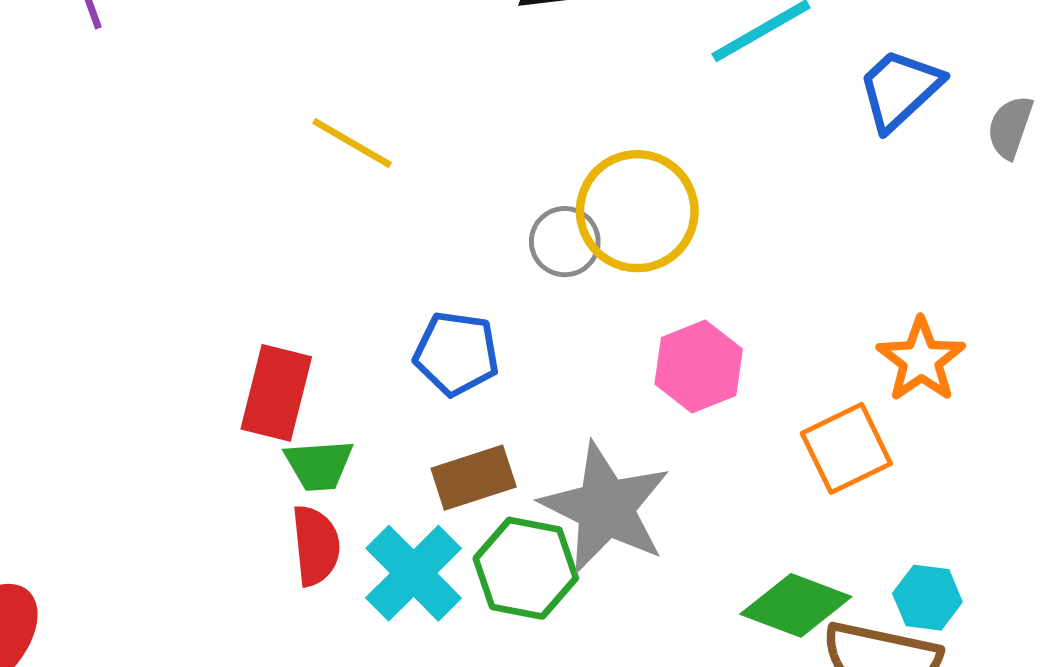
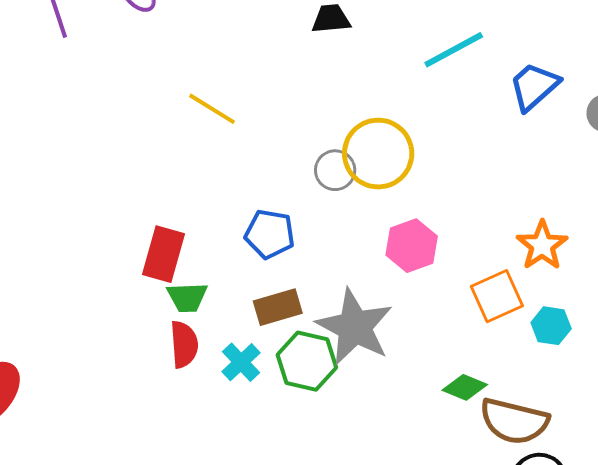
cyan cross: (414, 573) -> (241, 362), size x0.7
cyan hexagon: (927, 598) -> (551, 326), moved
green diamond: (796, 605) -> (465, 387), size x0.7

